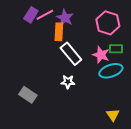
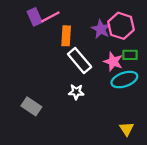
purple rectangle: (31, 15) -> (35, 17), turned -56
purple star: (65, 18) -> (101, 29), moved

